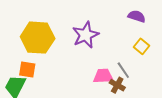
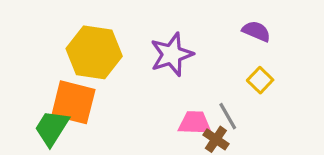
orange square: (27, 70) -> (73, 102), size x1.6

